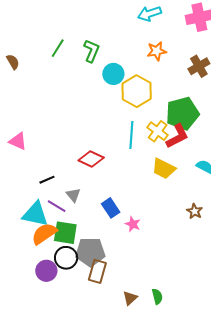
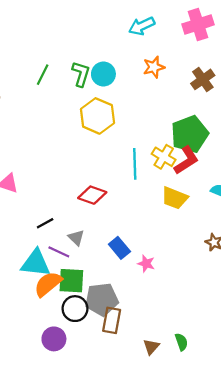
cyan circle: (113, 74) -> (103, 74), moved
yellow hexagon: (137, 91) -> (97, 116), moved
purple circle: (46, 271) -> (54, 339), moved

